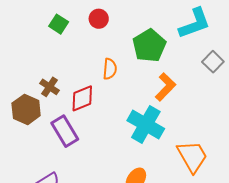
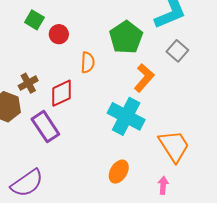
red circle: (99, 19) -> (59, 34), moved
gray square: (213, 62) -> (177, 51), moved
brown cross: (49, 87) -> (28, 83), turned 30

